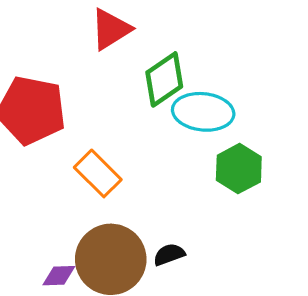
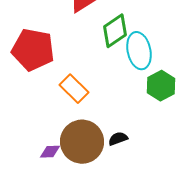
cyan ellipse: (203, 112) -> (139, 51), turned 72

